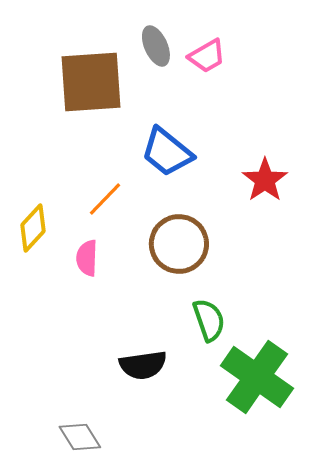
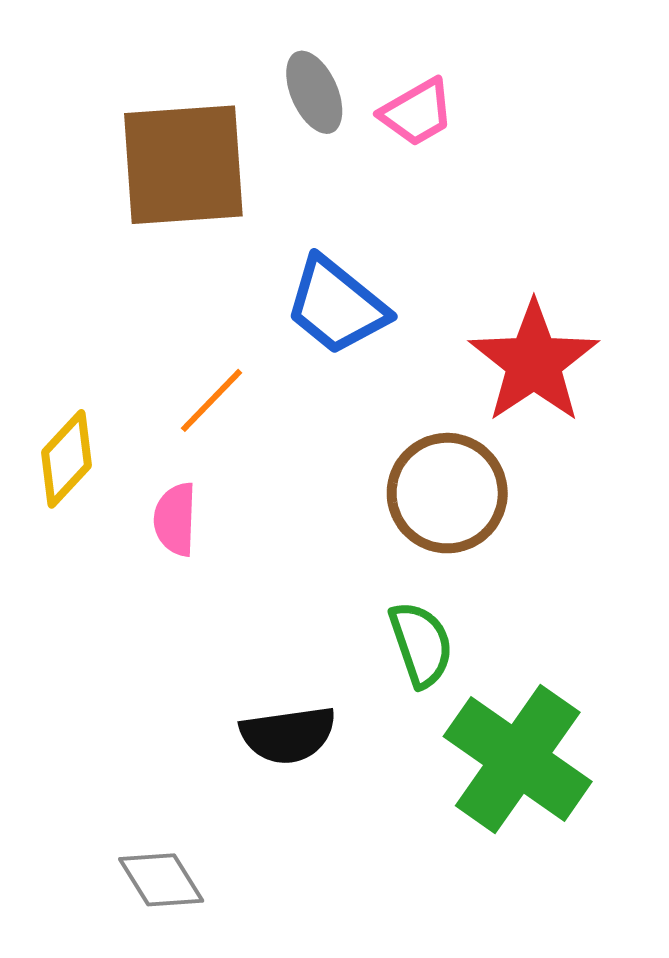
red star: (265, 180) -> (534, 362), size x1.4
brown circle: (179, 244) -> (447, 493), moved

